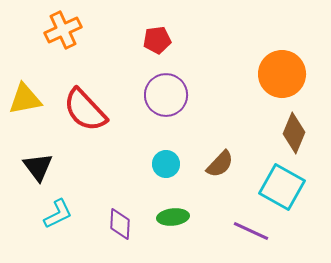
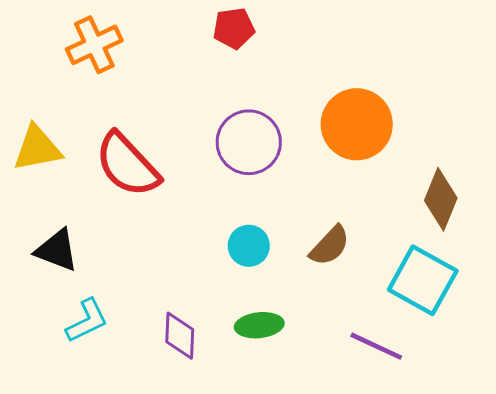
red pentagon: (157, 40) -> (234, 28), moved
orange circle: (282, 74) -> (357, 124), moved
black triangle: (38, 167) -> (57, 250), turned -32

